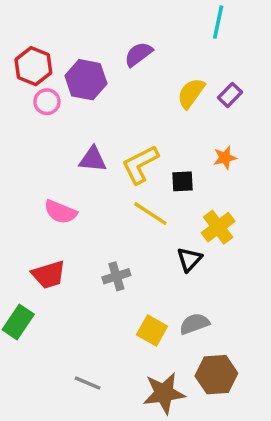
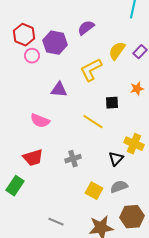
yellow L-shape: (140, 164) -> (91, 70), moved
yellow cross: (218, 227) -> (134, 144), moved, turned -30
black triangle: (189, 259) -> (116, 159), moved

